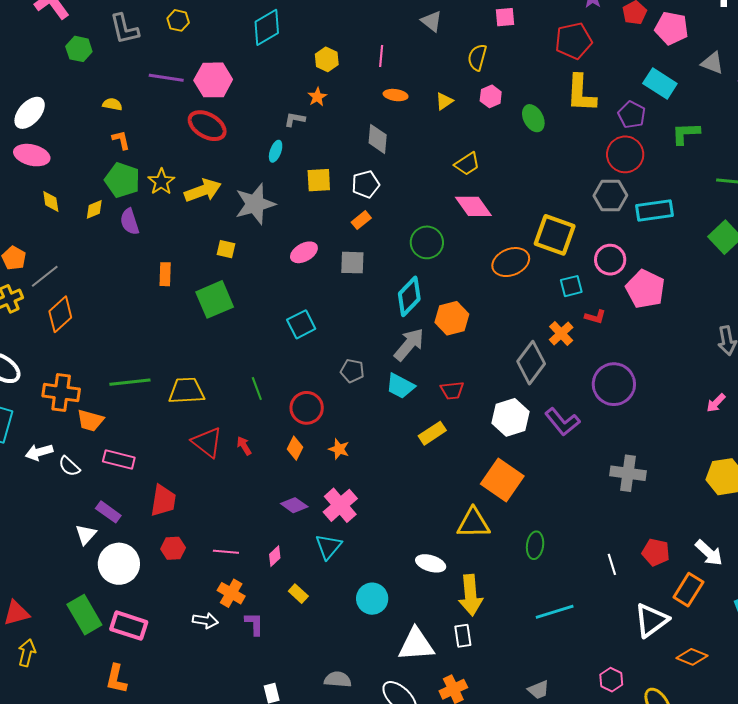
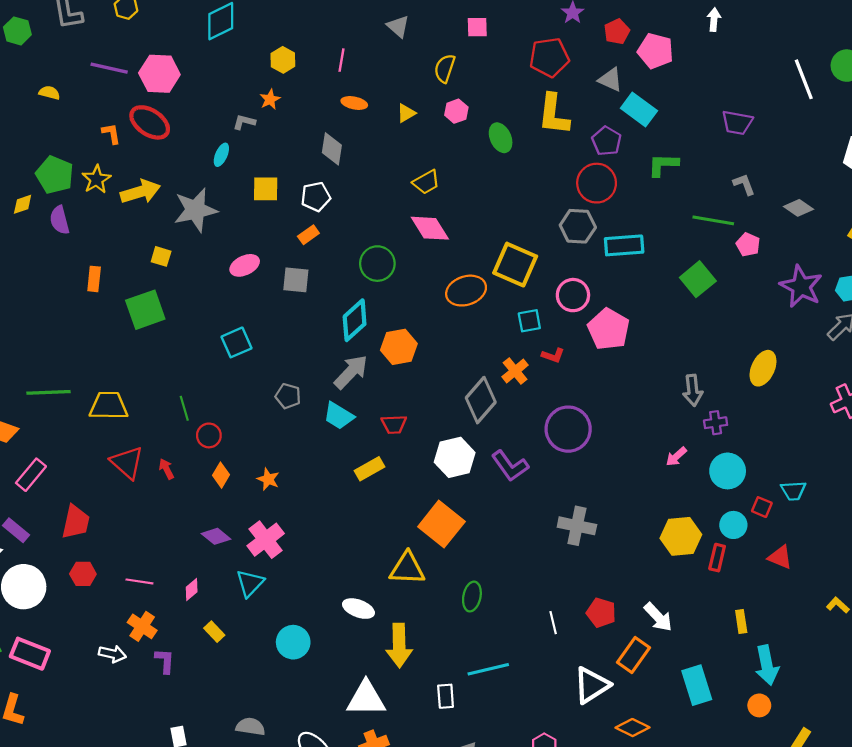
gray triangle: (712, 63) -> (610, 80), moved
orange L-shape: (121, 140) -> (111, 134), moved
red circle: (307, 408) -> (209, 435), moved, size x0.7
pink rectangle: (119, 459) -> (31, 475), turned -68
white rectangle: (463, 636) -> (446, 696), moved
white triangle: (416, 645) -> (366, 699), moved

